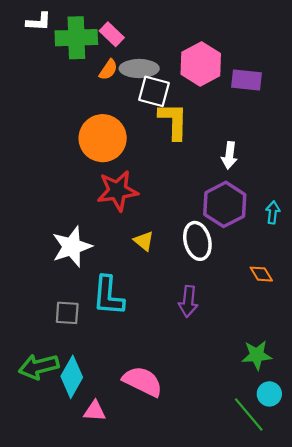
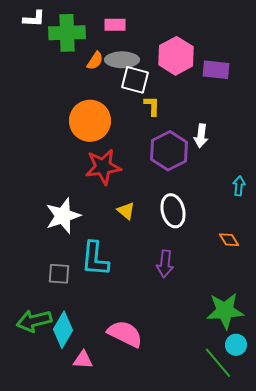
pink rectangle: (112, 34) -> (115, 25), moved, turned -45
yellow L-shape: (173, 121) -> (152, 106), size x0.6
purple hexagon: (225, 204) -> (169, 151), moved
green star: (257, 355) -> (225, 311), size x1.4

